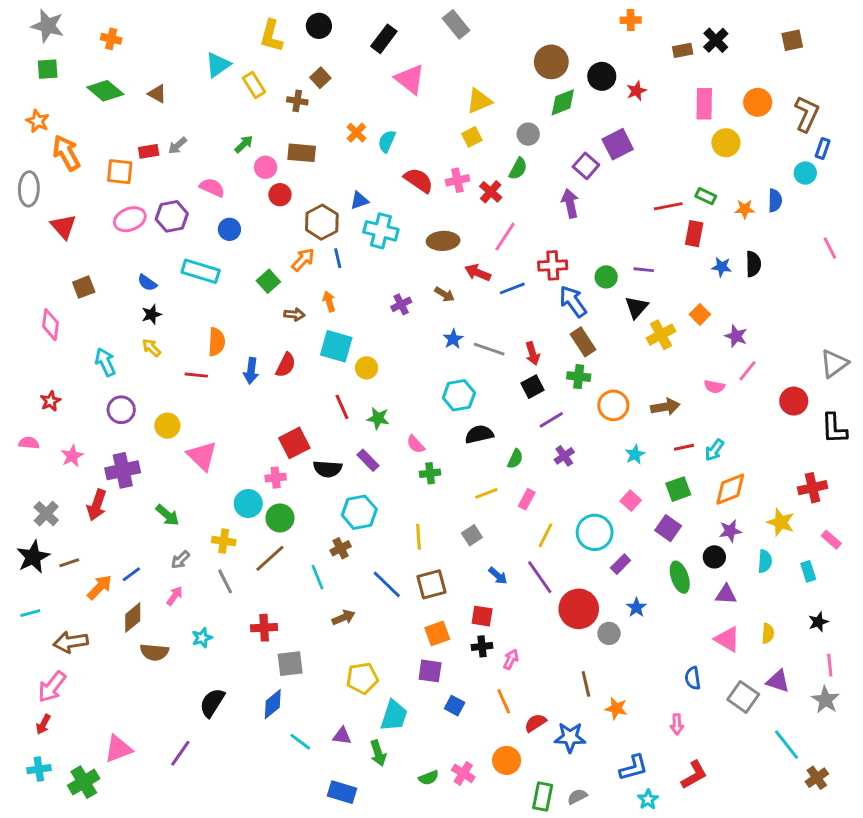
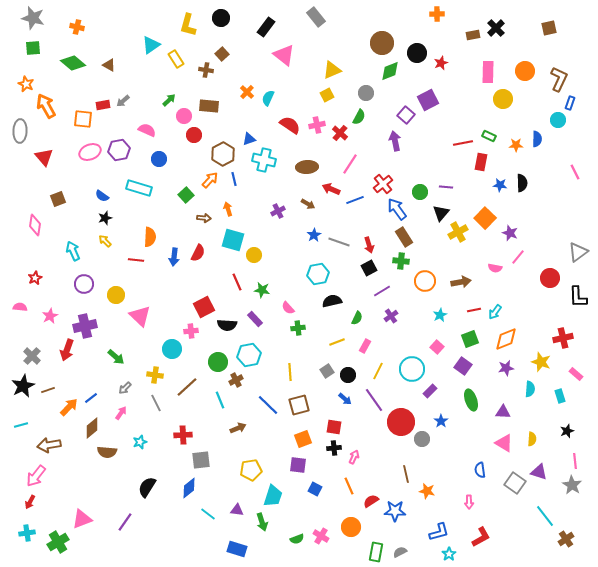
red cross: (553, 265) -> (383, 184), turned -36
orange square: (700, 314) -> (485, 218), size x1.5
green circle: (280, 518) -> (218, 362), moved
black circle: (714, 557) -> (348, 375), moved

